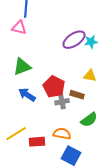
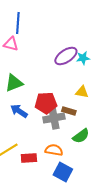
red pentagon: (54, 87) -> (46, 103), turned -30
gray cross: (62, 102) -> (54, 118), size x1.5

